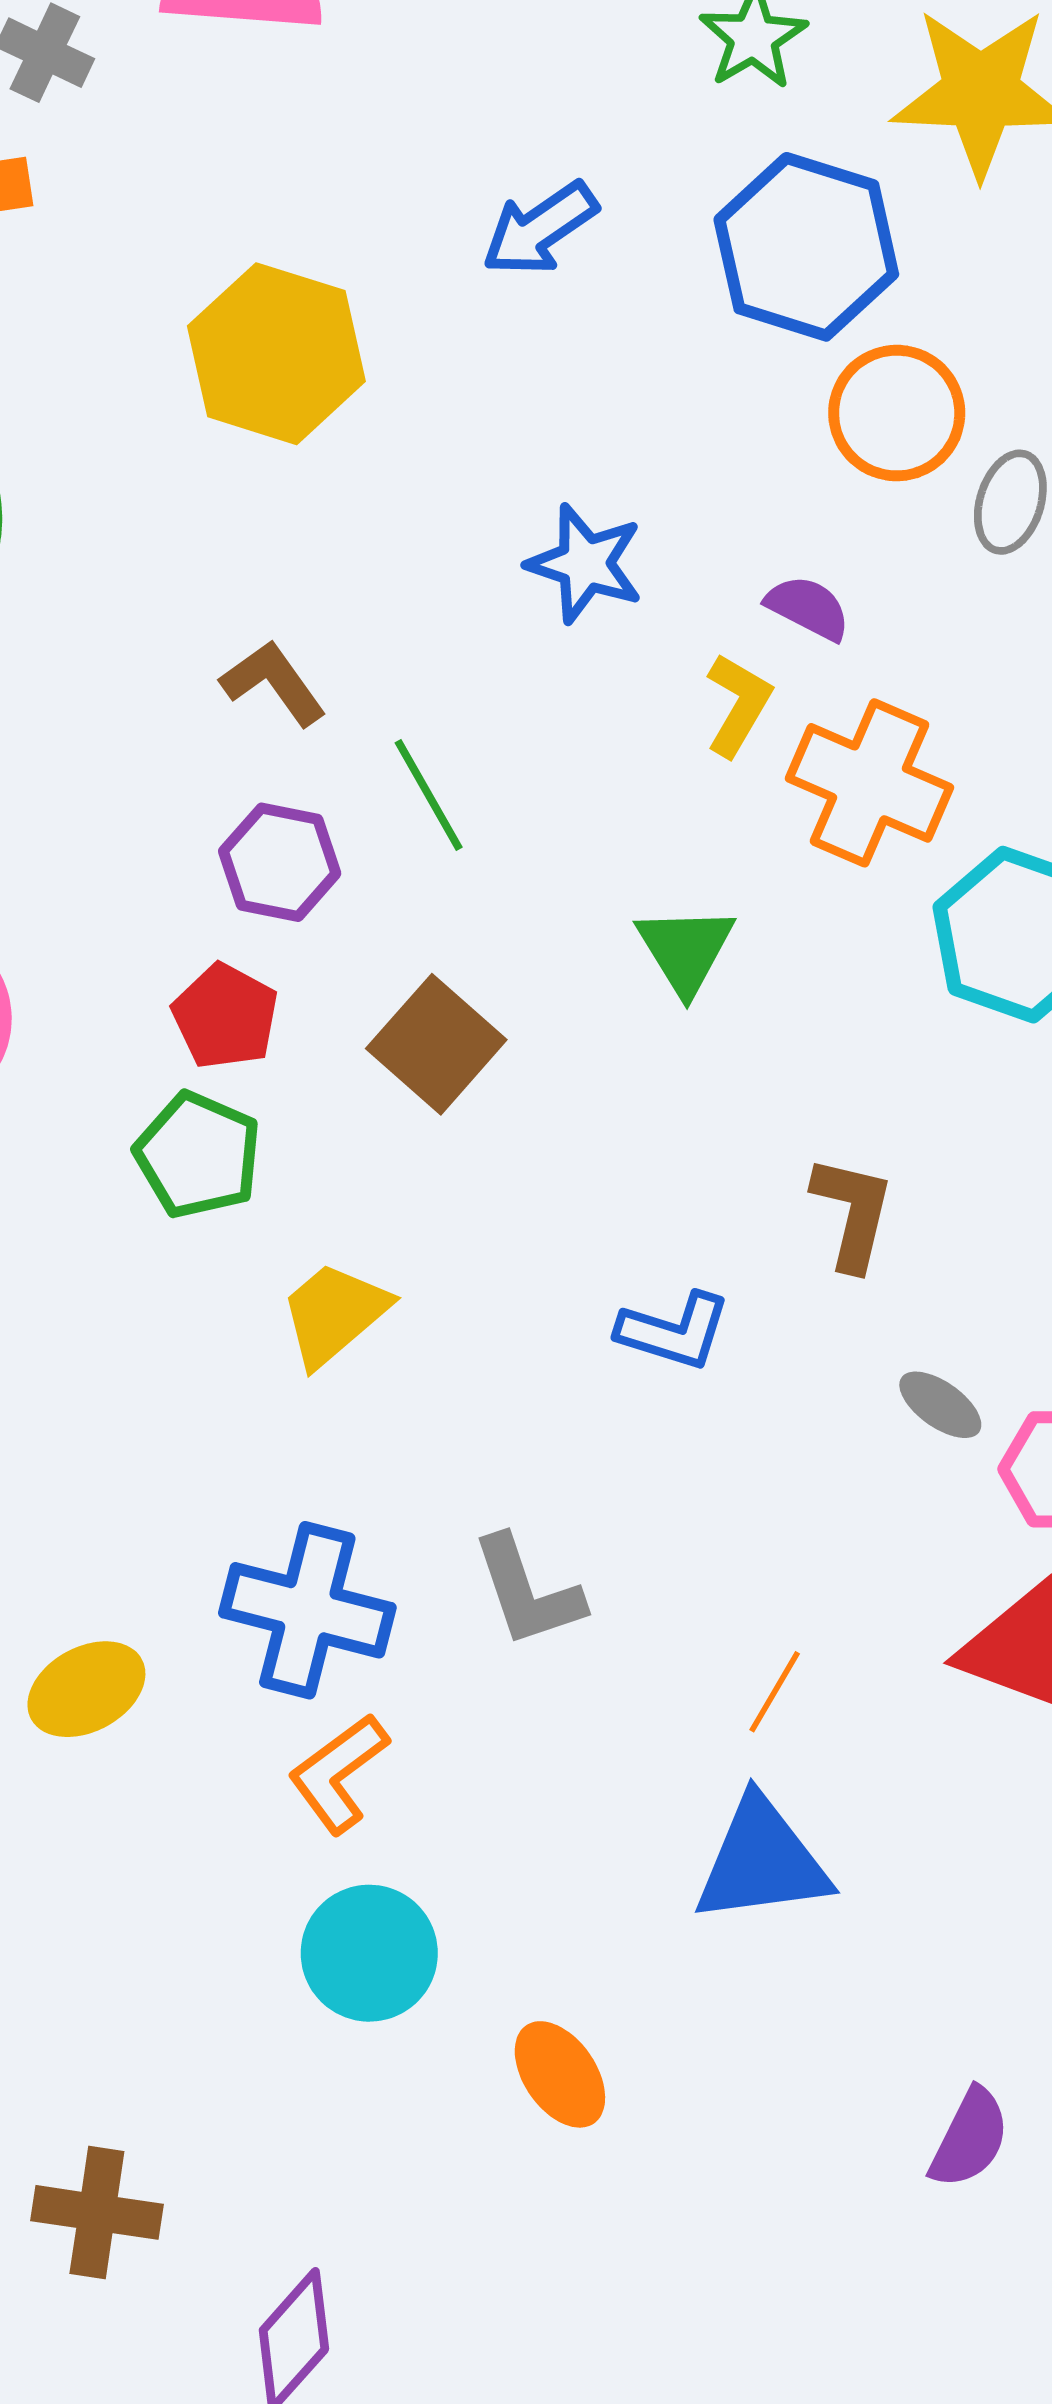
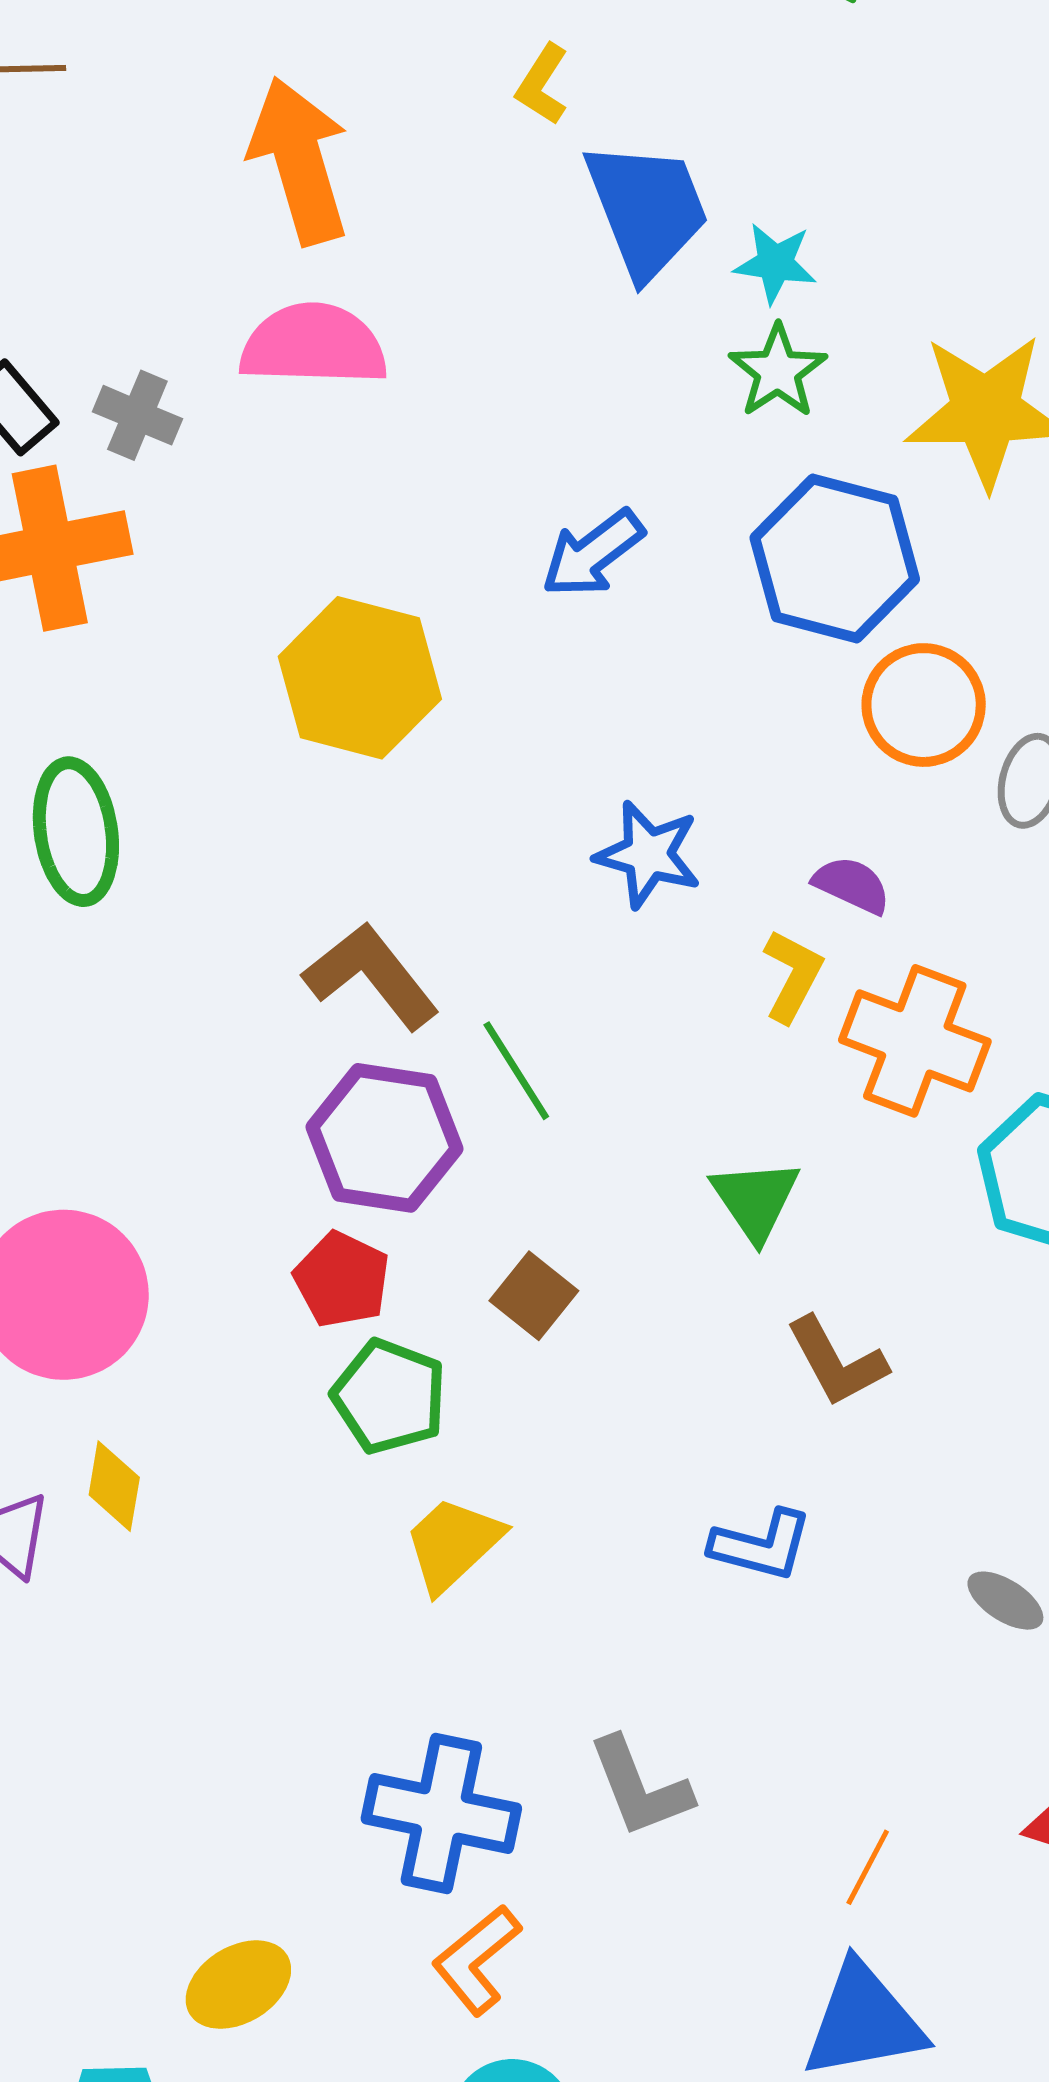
brown L-shape: (273, 683) -> (371, 976), size x1.4
purple hexagon: (280, 862) -> (384, 1138), size x1.4
brown square: (436, 1044) -> (534, 1296), size x0.7
green pentagon: (198, 1155) -> (389, 1396), moved
brown L-shape: (853, 1213) -> (837, 1362), moved, turned 141
yellow ellipse: (86, 1689) -> (238, 1985), moved

